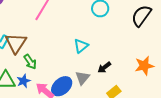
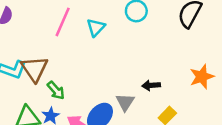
cyan triangle: (81, 46) -> (96, 27), moved
black arrow: (104, 67) -> (151, 85), turned 40

